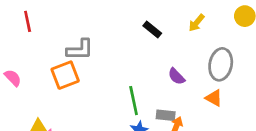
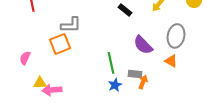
purple semicircle: (176, 76) -> (143, 45), size x1.5
pink semicircle: (13, 78) -> (25, 58), moved, turned -112

